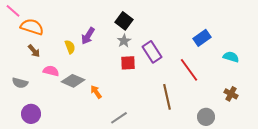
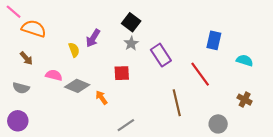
blue rectangle: (202, 38) -> (214, 40), turned -42
brown arrow: (34, 51) -> (26, 58), moved
red square: (128, 63) -> (122, 73), moved
purple circle: (31, 114) -> (18, 121), moved

